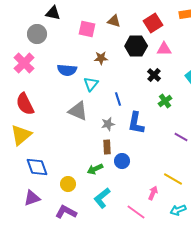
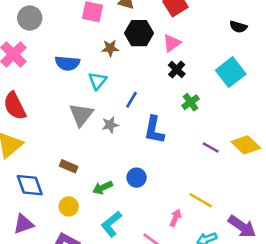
black hexagon: (136, 46) -> (139, 33), moved
pink triangle: (164, 49) -> (172, 43), moved, turned -35
blue line: (118, 99) -> (131, 100), turned 48
gray triangle: (78, 111) -> (81, 115), turned 45
gray star: (108, 124) -> (110, 125), moved
brown rectangle: (107, 147) -> (69, 166), moved, turned -64

